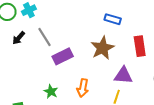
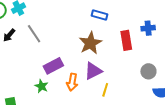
purple rectangle: (63, 56) -> (53, 66), moved
purple triangle: (123, 75) -> (93, 71), moved, turned -30

